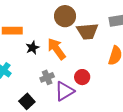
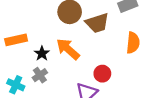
gray cross: (47, 77) -> (40, 75), moved

